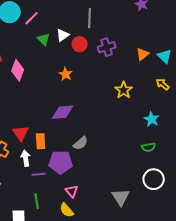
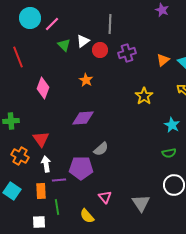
pink diamond: (18, 70) -> (43, 88), moved
orange rectangle: (41, 141) -> (41, 191), moved
pink triangle: (72, 191) -> (105, 197), moved

